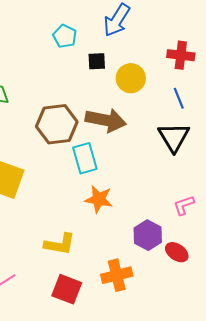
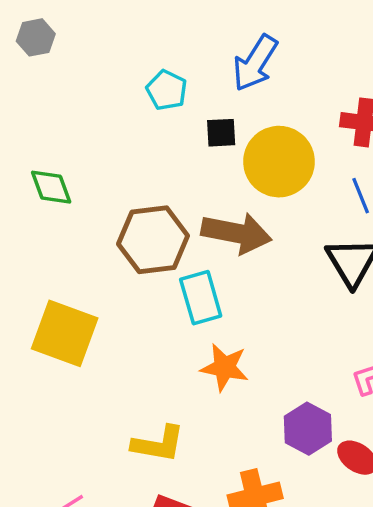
yellow circle: (131, 78) -> (279, 162), size x1.4

